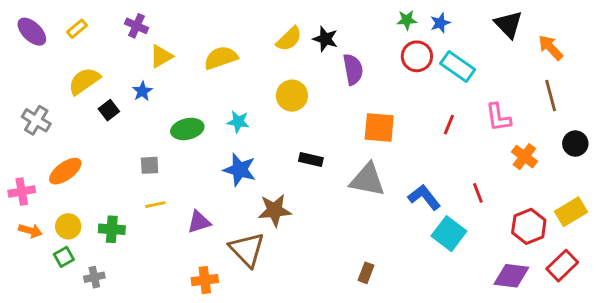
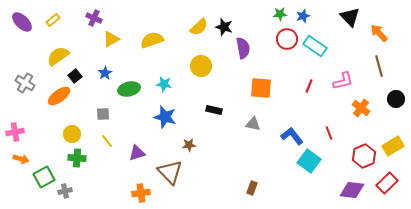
blue star: (142, 91) -> (105, 73), moved
pink L-shape: (498, 117) -> (343, 81), turned -95
orange ellipse: (65, 171) -> (59, 96), moved
gray triangle: (368, 180) -> (253, 124), size x0.6
yellow line: (155, 205) -> (107, 141), turned 64
brown star: (275, 210) -> (189, 145), size x0.6
yellow circle: (68, 226) -> (72, 134), moved
green square: (64, 257) -> (44, 177), size x1.5

